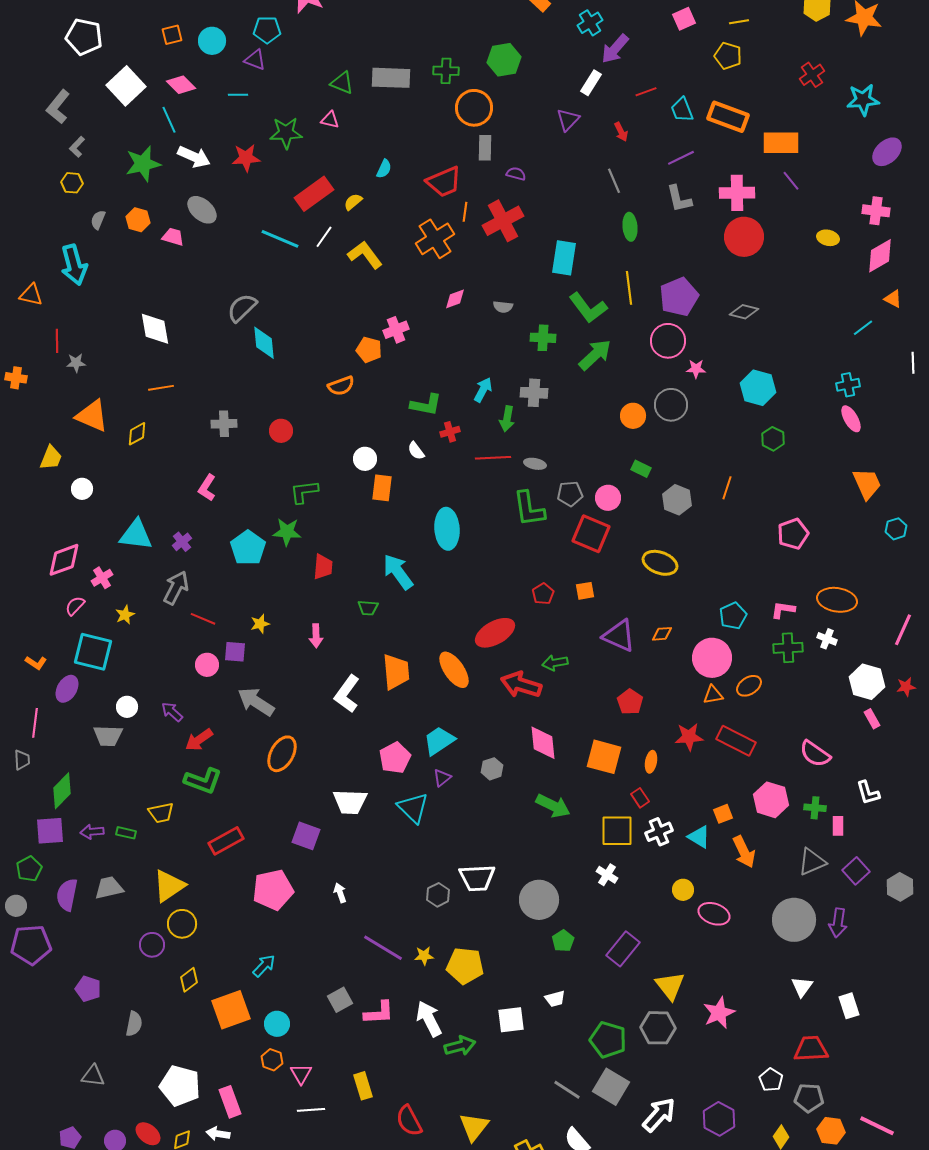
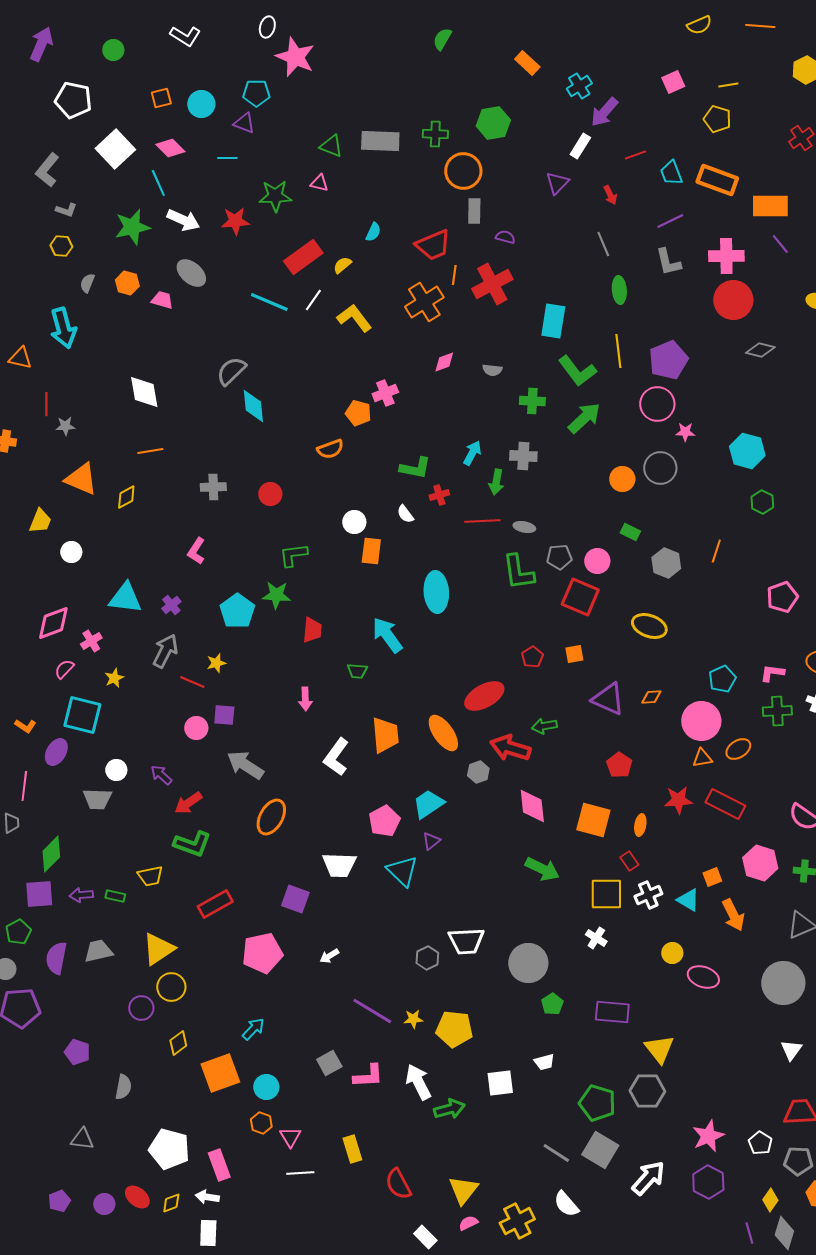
gray L-shape: (77, 147) -> (66, 210), turned -115
gray diamond: (744, 312) -> (760, 350), moved
yellow star: (260, 624) -> (216, 663), moved
gray hexagon: (492, 769) -> (478, 772), moved
white arrow: (340, 893) -> (329, 956), turned -102
purple rectangle: (623, 949) -> (612, 1012), turned 56
pink star: (719, 1013) -> (708, 1136), moved

